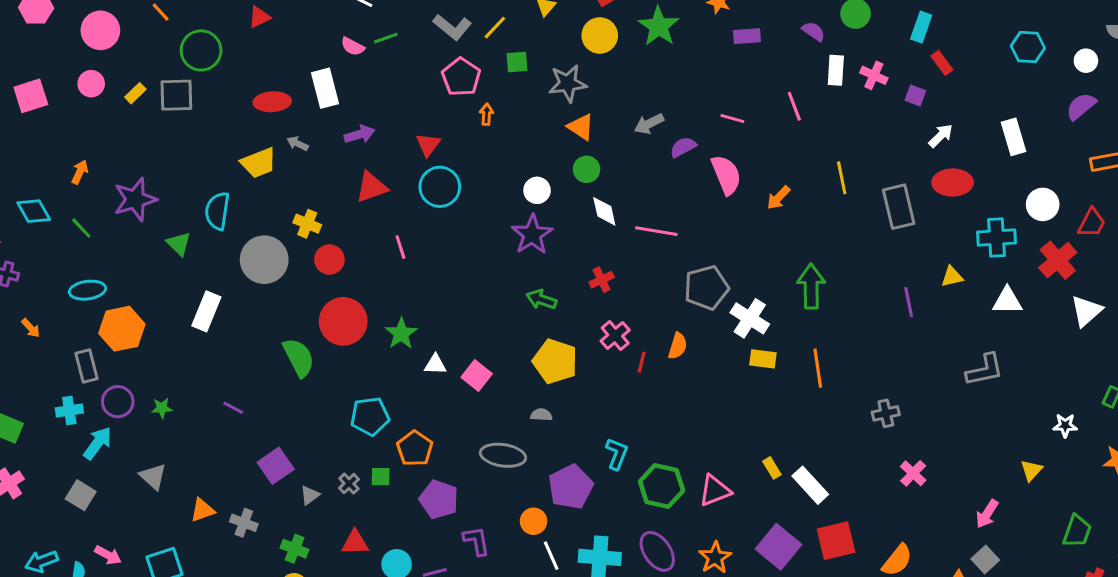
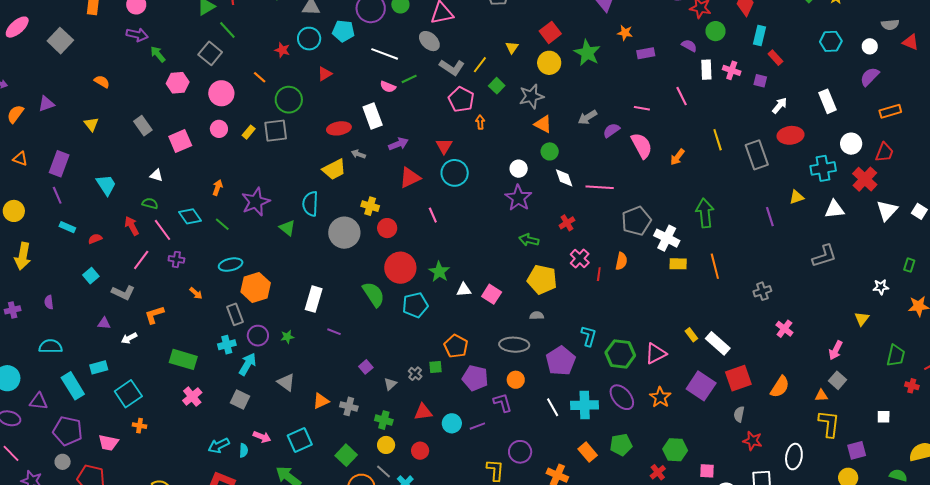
green square: (517, 62) -> (497, 86), turned -35
white rectangle: (206, 311) -> (314, 299), moved
cyan pentagon: (370, 416) -> (415, 305), moved
purple square: (276, 466) -> (366, 367), size x0.6
orange circle: (534, 521) -> (516, 380), moved

